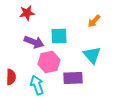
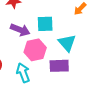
cyan triangle: (92, 55) -> (67, 43), moved

